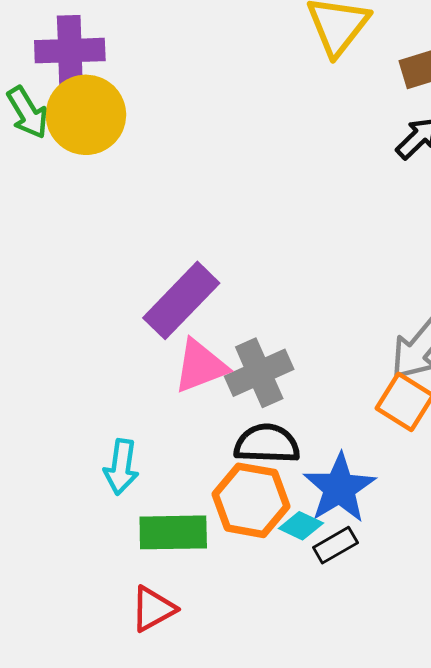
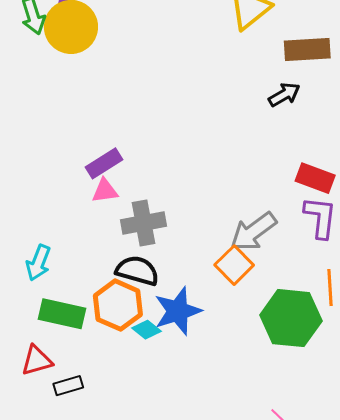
purple rectangle: (181, 300) -> (104, 163), size x0.7
pink triangle: (200, 366) -> (105, 191), moved, size x0.7
black rectangle: (335, 545) -> (68, 386), moved

